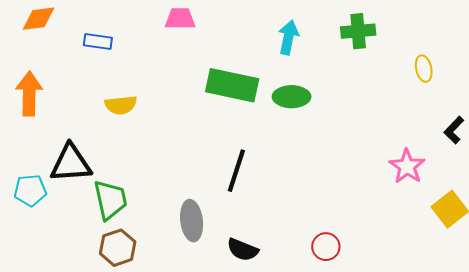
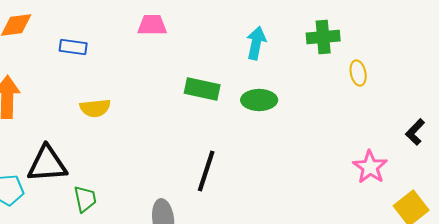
yellow ellipse: (424, 69) -> (358, 73), moved
green rectangle: (232, 85) -> (202, 89), size x0.7
green trapezoid: (110, 200) -> (85, 199), size x0.7

